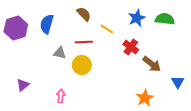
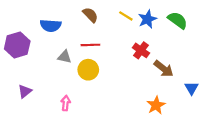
green semicircle: (165, 19) -> (178, 20), turned 30
blue semicircle: (47, 24) -> (51, 26), turned -102
purple hexagon: (16, 28) -> (17, 45), moved
yellow line: (107, 29) -> (126, 16), moved

